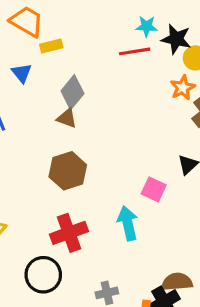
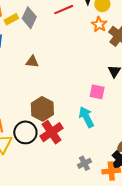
gray diamond: (72, 92) -> (29, 18), moved
brown hexagon: (68, 171) -> (42, 109), moved
black circle: (43, 275) -> (25, 132), moved

